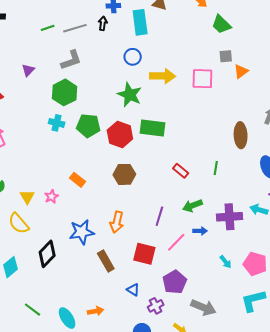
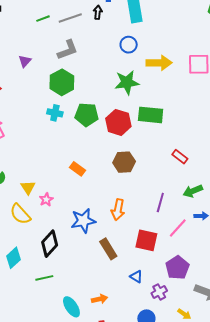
green star: (130, 95) -> (127, 82), turned -30
pink star: (51, 197) -> (46, 200), moved
green line: (32, 310) -> (44, 278), moved, turned -48

